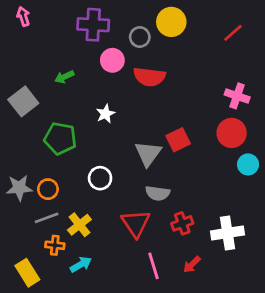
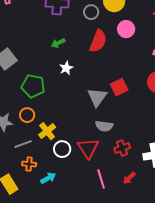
pink circle: (112, 60) -> (126, 29), moved
green arrow: (64, 77) -> (58, 43), moved
red semicircle: (149, 77) -> (98, 41), turned -75
white circle: (100, 178) -> (62, 149), moved
orange circle: (48, 189) -> (27, 115), moved
yellow cross: (79, 225) -> (47, 131), moved

